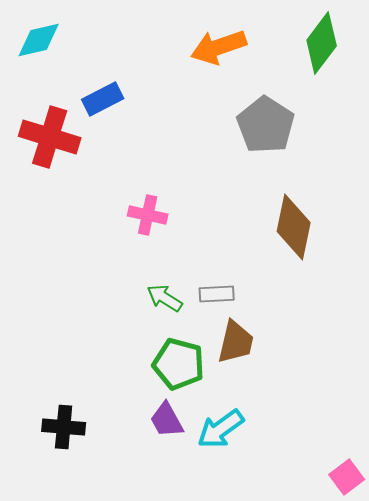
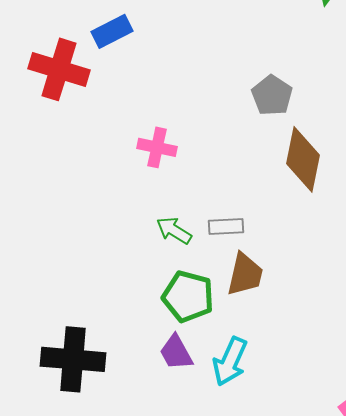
gray pentagon: (266, 125) -> (272, 95), moved, size x0.7
black cross: (64, 427) -> (73, 359), size x1.5
cyan arrow: (221, 429) -> (230, 361), turned -30

